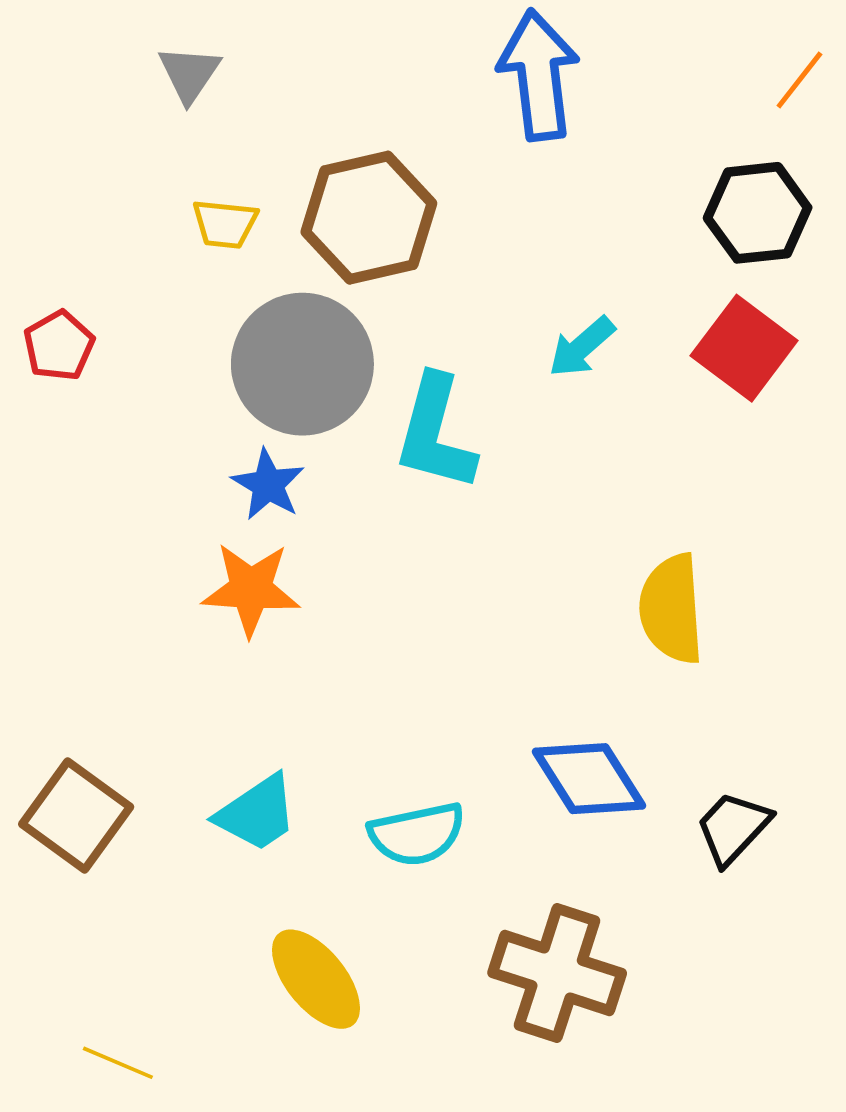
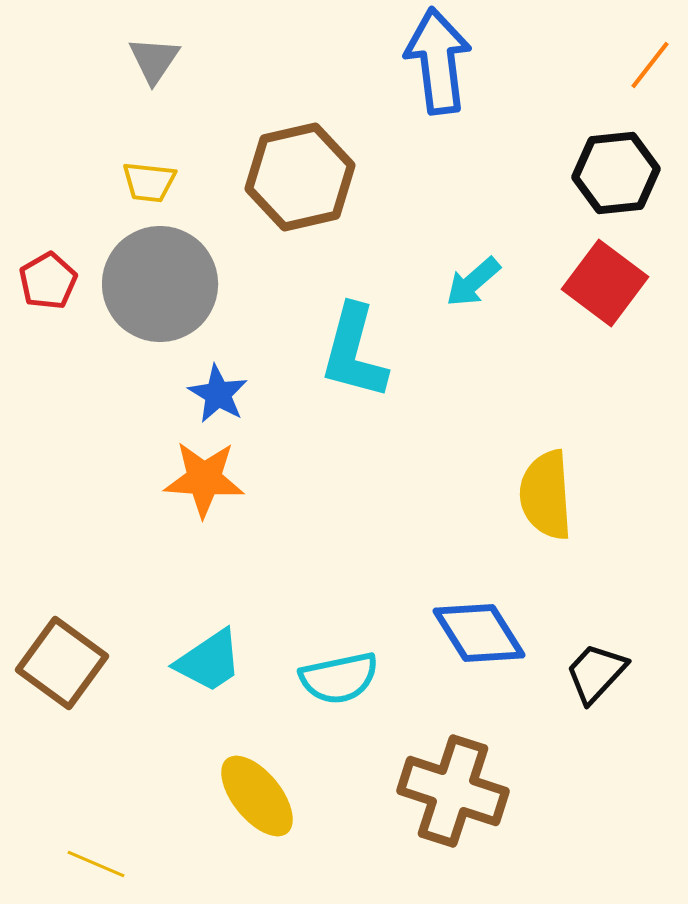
yellow trapezoid: (225, 224) -> (149, 182), moved
gray circle: (302, 364) -> (160, 284), moved

